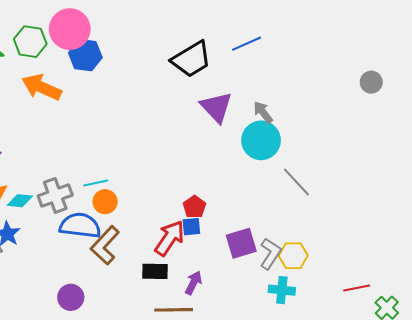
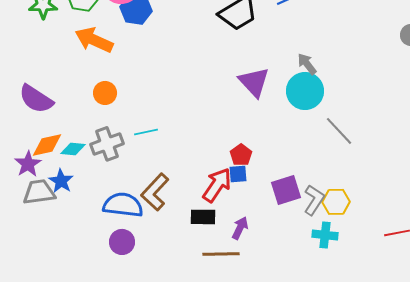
purple triangle: (216, 107) -> (254, 82), moved
orange circle: (105, 202) -> (105, 93), moved
blue semicircle: (80, 226) -> (123, 205), moved

